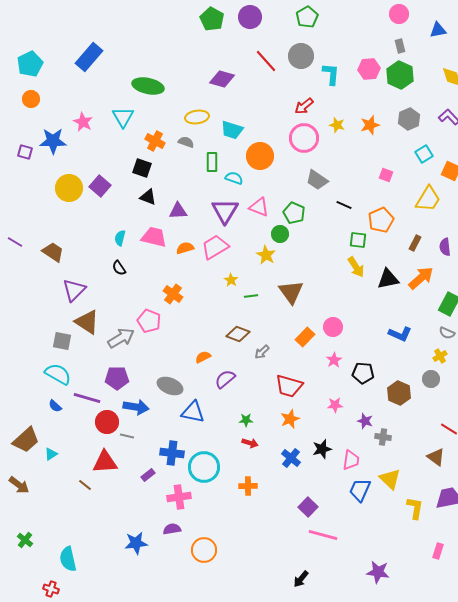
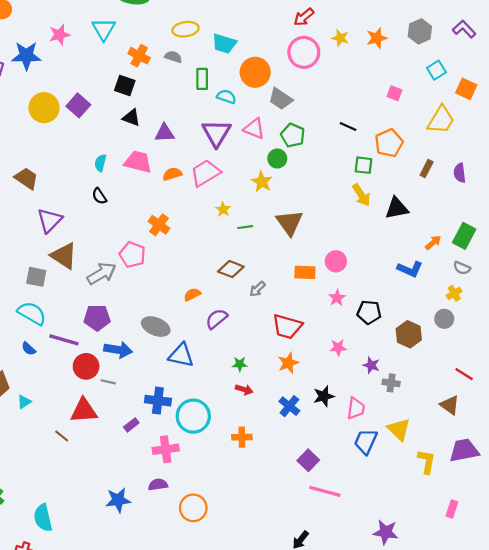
pink star: (83, 122) -> (59, 35), turned 30
gray trapezoid: (317, 180) -> (281, 99), moved
orange arrow: (421, 278) -> (433, 243), moved, size x0.6
orange rectangle: (305, 337) -> (305, 272), turned 48

